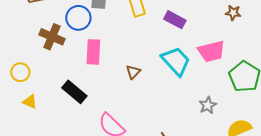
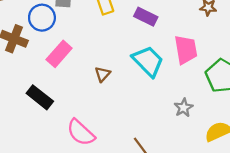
pink trapezoid: (211, 51) -> (186, 50), turned -84
pink rectangle: (93, 52) -> (59, 54), turned 40

